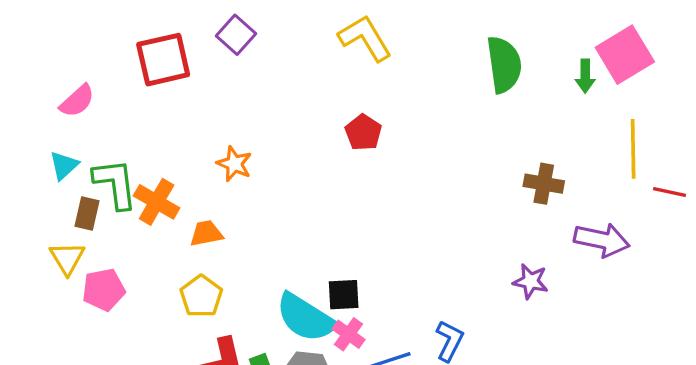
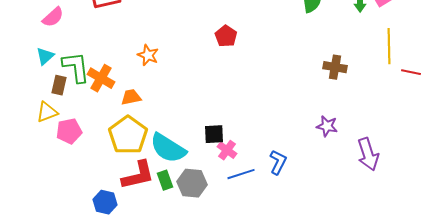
purple arrow: (602, 240) -> (368, 154), moved, turned 60
yellow triangle: (67, 258) -> (47, 112), turned 40
yellow pentagon: (201, 296) -> (128, 135), size x1.5
cyan semicircle: (305, 318) -> (168, 148), moved
pink cross: (349, 334) -> (227, 150), moved

